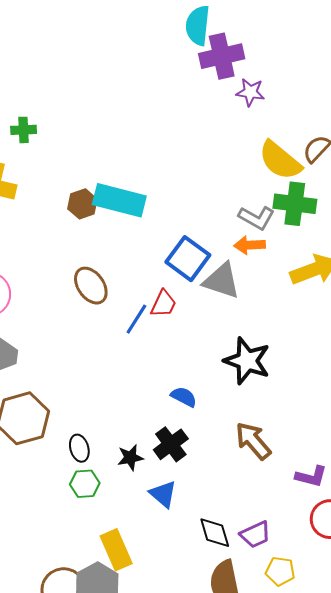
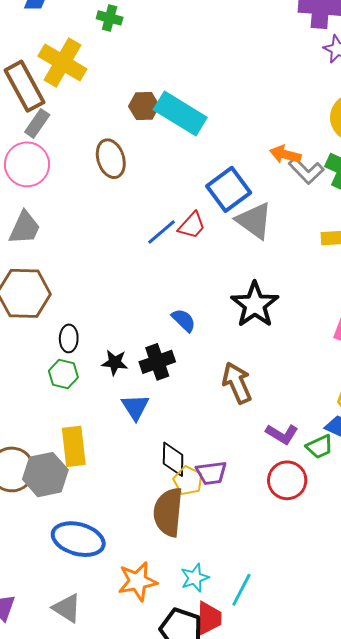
orange arrow: (250, 245) -> (285, 154), moved
brown ellipse: (91, 286) -> (111, 159), moved
yellow pentagon: (280, 571) -> (188, 481), moved

